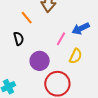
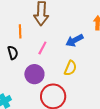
orange line: (27, 18) -> (20, 31), turned 40
pink line: (61, 39) -> (42, 48), moved

